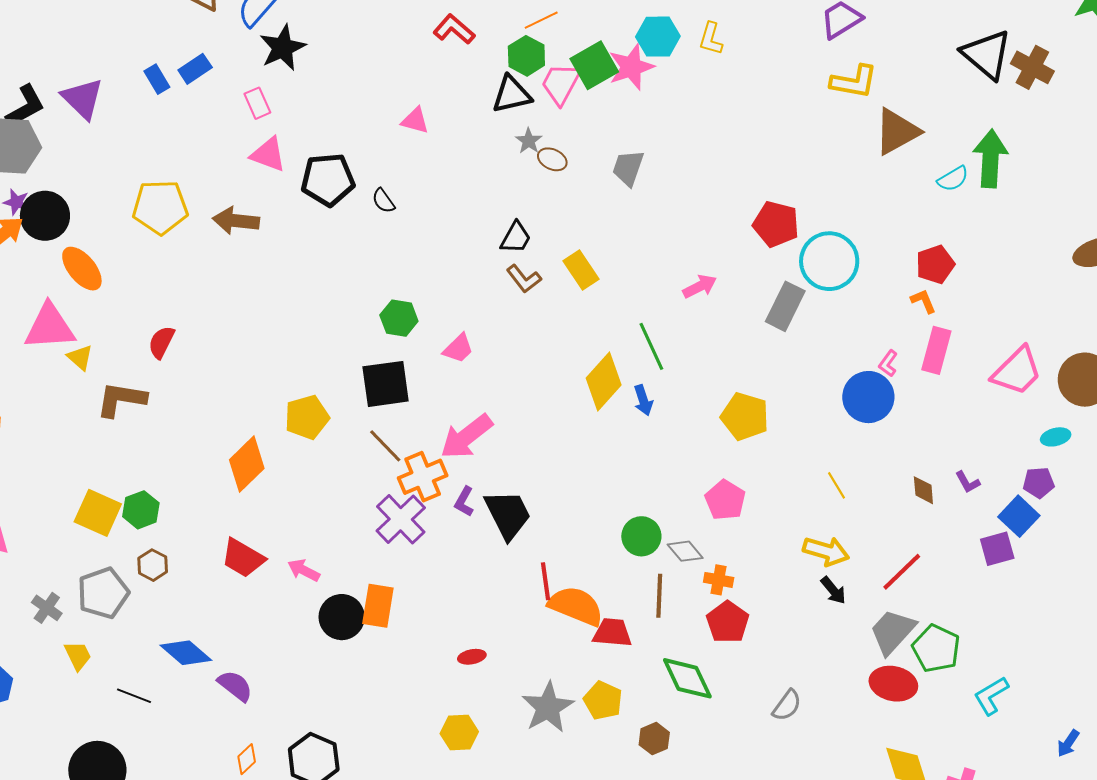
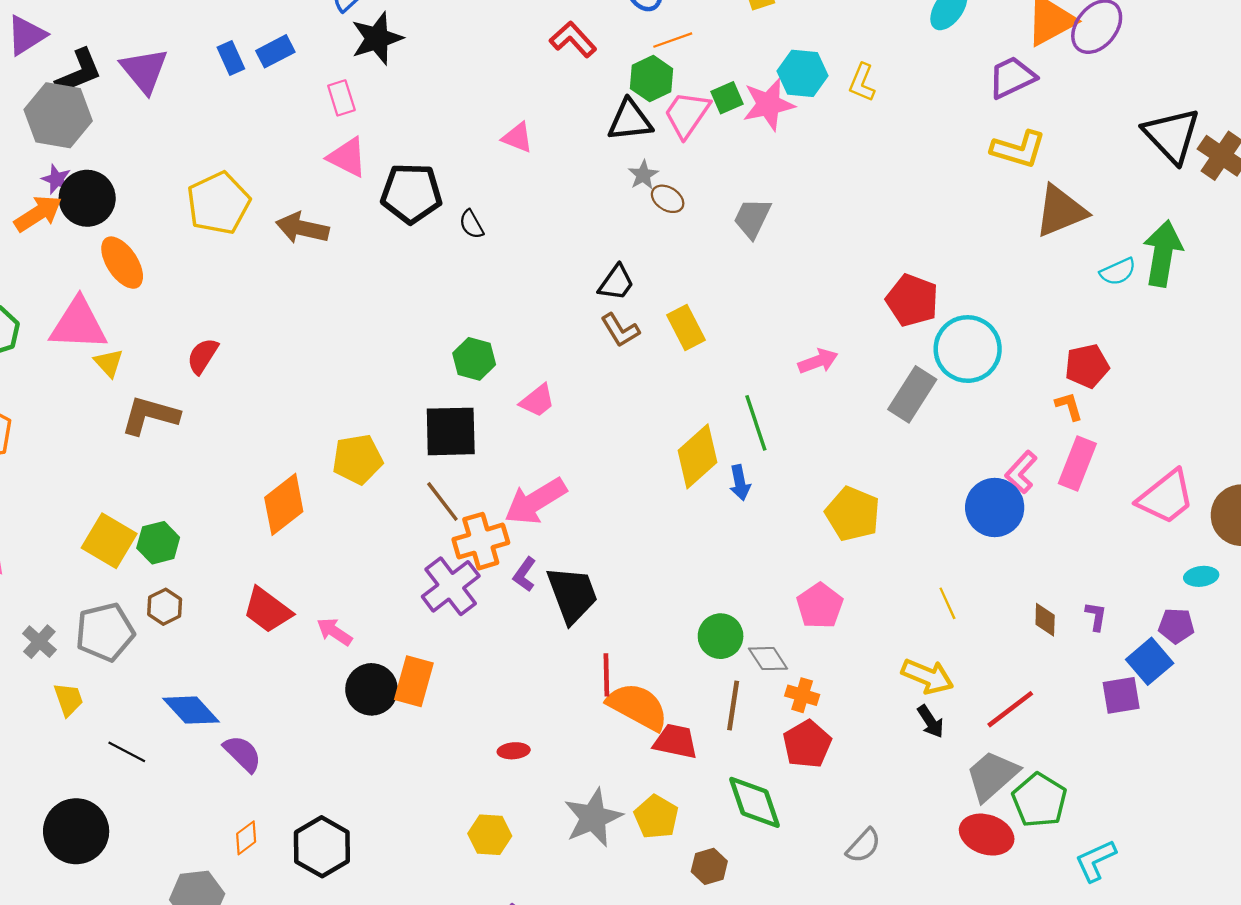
green square: (594, 65) -> (727, 98), size x0.6
yellow pentagon: (160, 207) -> (218, 203), turned -30
pink L-shape: (888, 363) -> (1021, 472), size x1.4
purple L-shape: (968, 482) -> (1096, 616), turned -148

